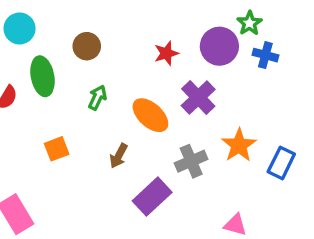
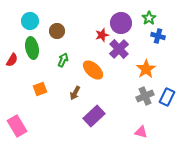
cyan circle: (20, 28) -> (30, 21), moved
purple circle: (219, 46) -> (121, 23), moved
purple cross: (198, 97) -> (119, 49), moved
orange star: (239, 145) -> (146, 69), moved
gray cross: (191, 161) -> (145, 96), moved

